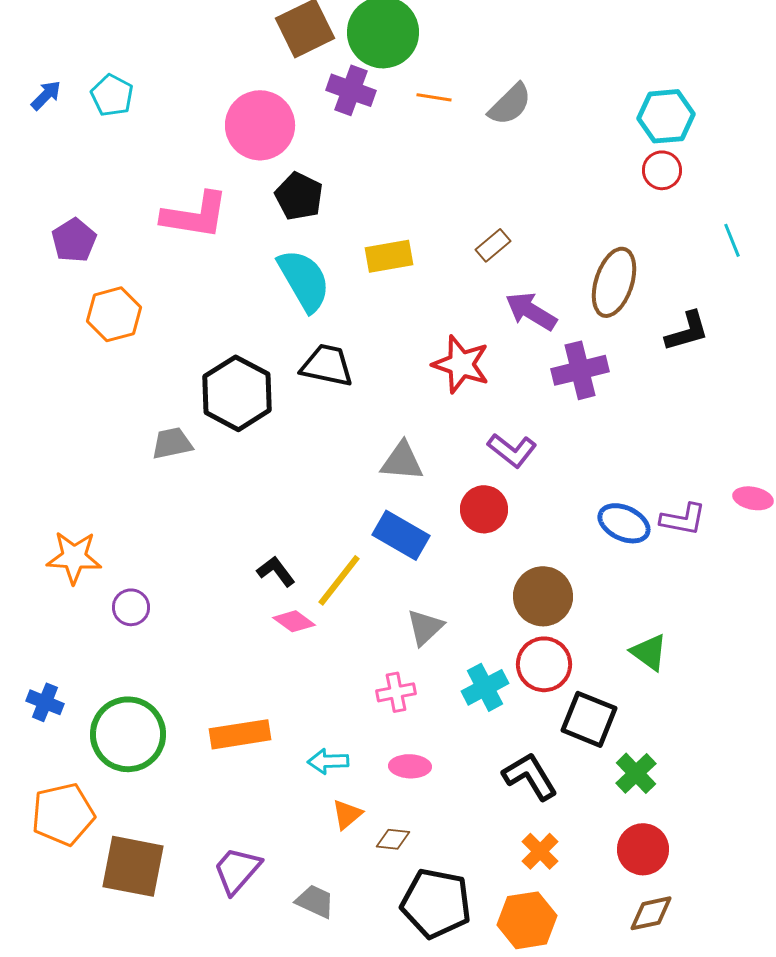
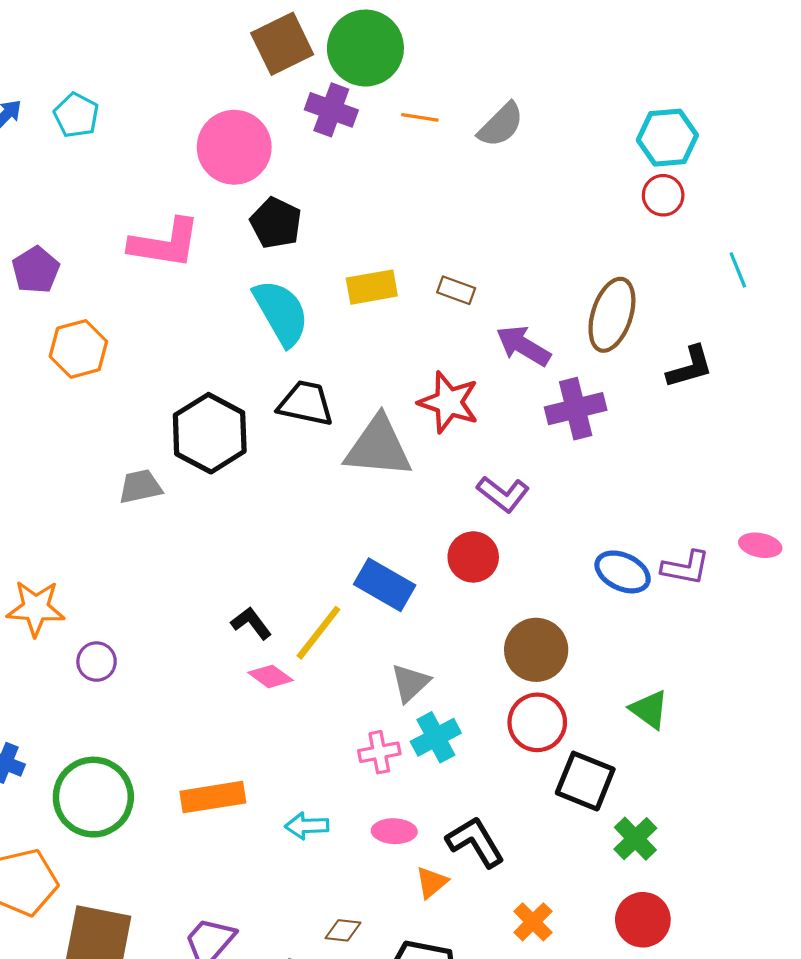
brown rectangle: (493, 245) -> (456, 290), moved, turned 60
gray triangle: (402, 461) -> (378, 447), moved, size x1.5
cyan cross: (485, 687) -> (436, 737), moved
black L-shape: (530, 776) -> (475, 842), moved
orange triangle: (347, 814) -> (432, 882), moved
brown diamond: (393, 839) -> (343, 930), moved

